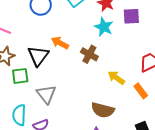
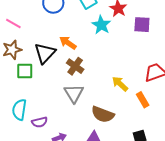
cyan star: (104, 27) -> (101, 25), moved
brown cross: (89, 54) -> (75, 66), moved
gray triangle: (46, 94) -> (74, 93), moved

